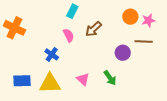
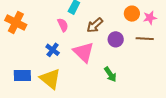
pink semicircle: (69, 35) -> (63, 25), moved
purple circle: (123, 53) -> (116, 39), moved
pink triangle: (83, 79) -> (84, 52), moved, size x1.6
yellow triangle: (50, 83) -> (50, 79), turned 40

